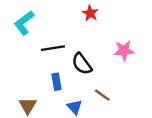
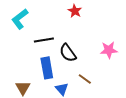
pink star: (124, 51) -> (109, 50), moved
blue rectangle: (57, 82) -> (47, 68), size x1.5

